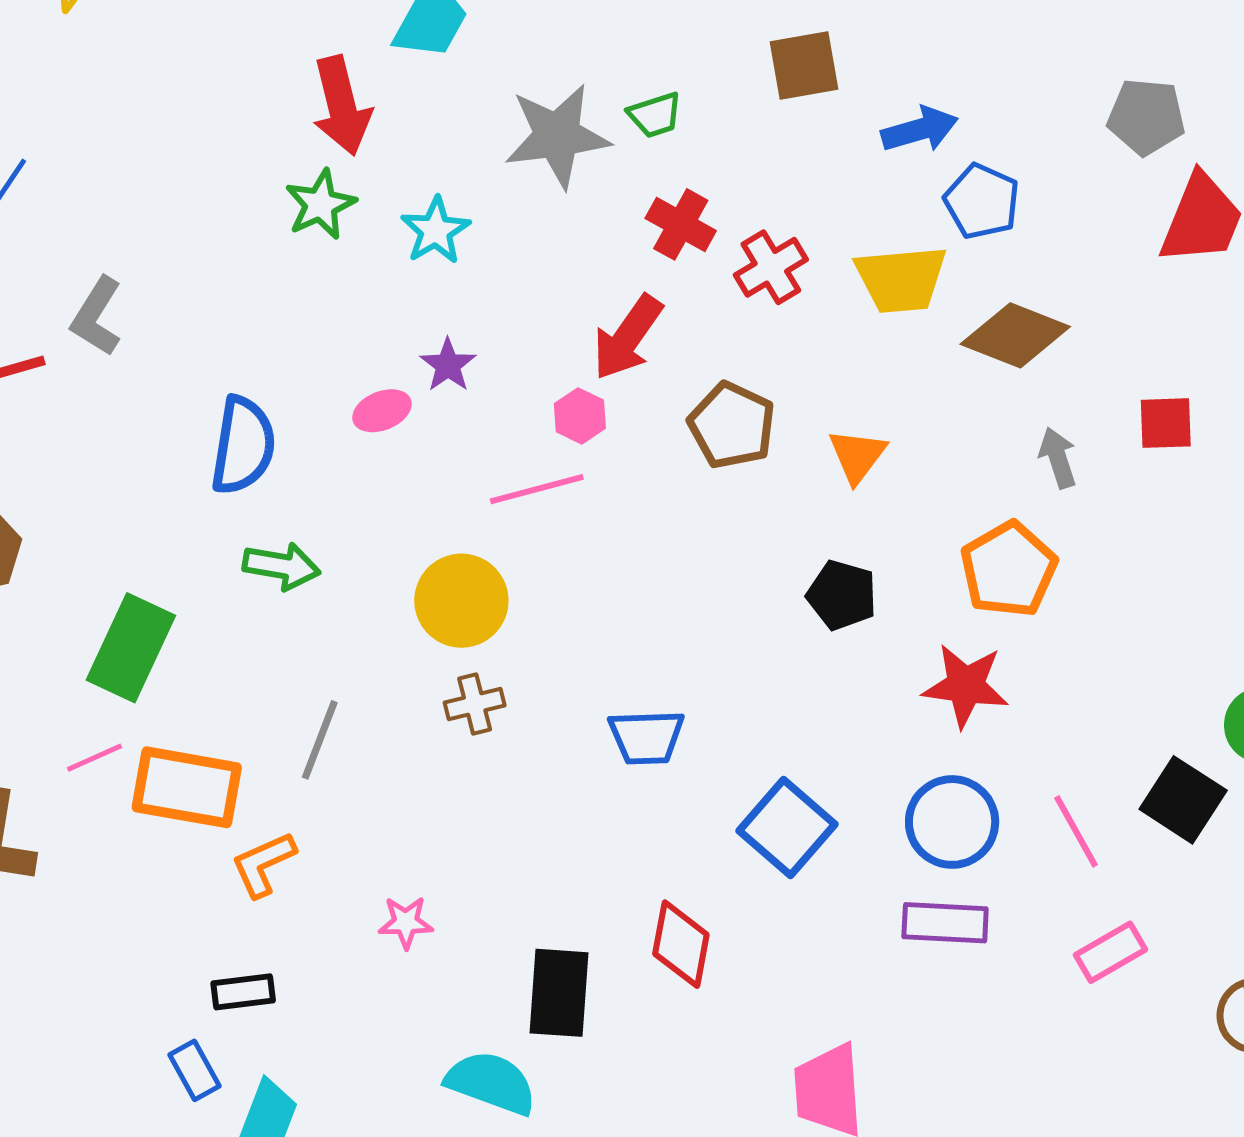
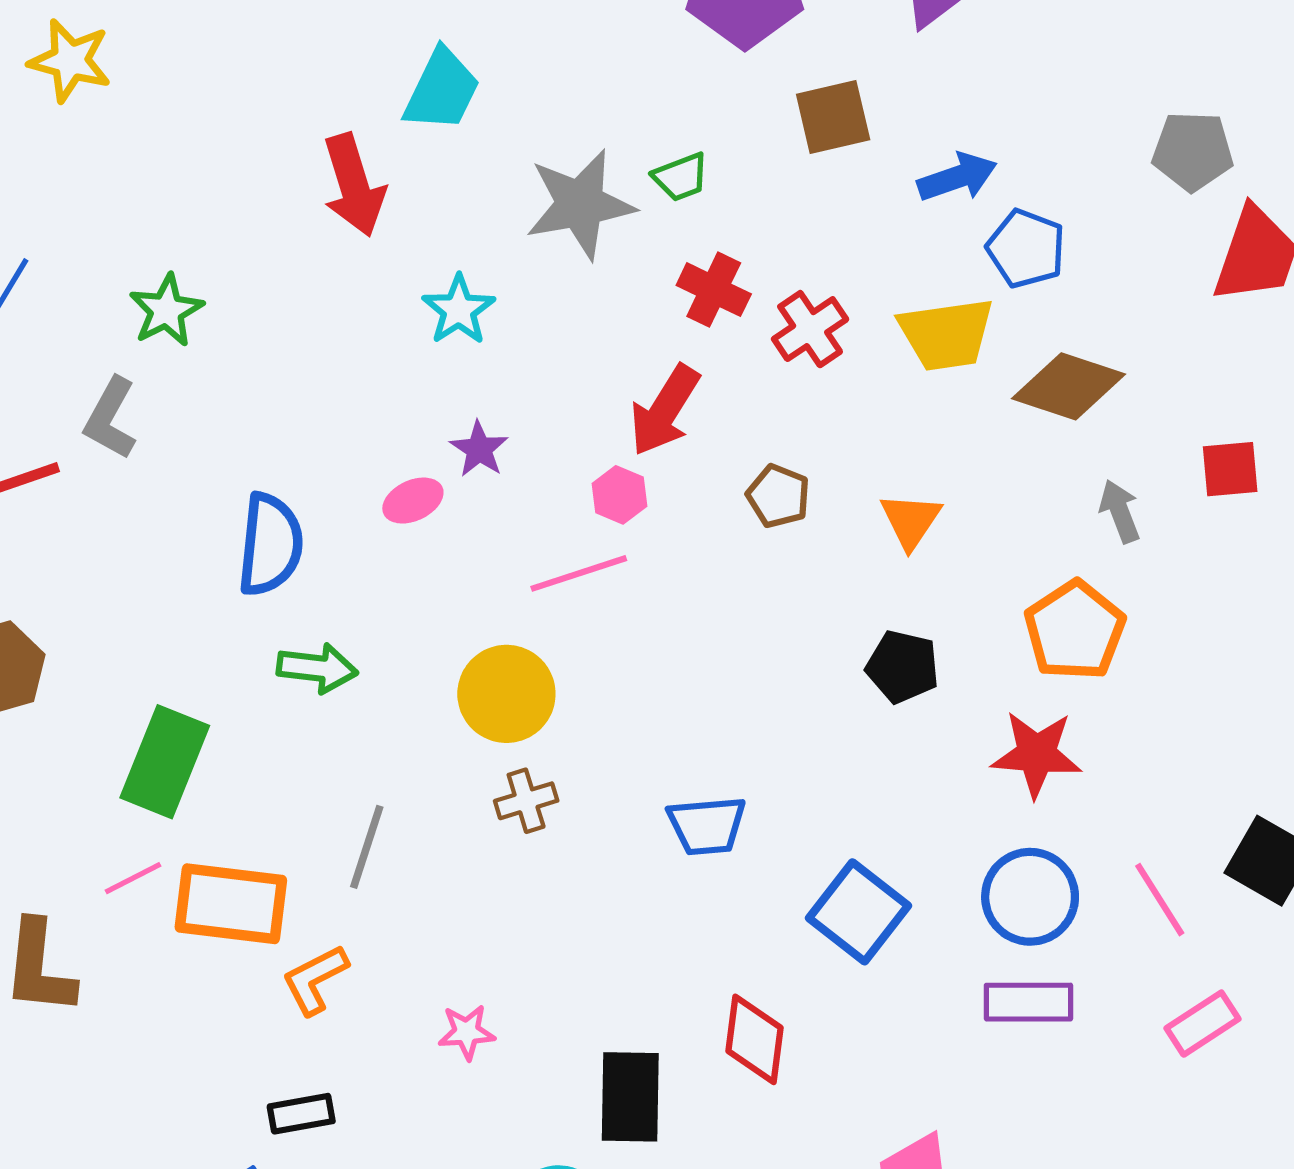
green star: (320, 205) -> (166, 310), moved
brown pentagon: (732, 425) -> (778, 496), size x0.7

